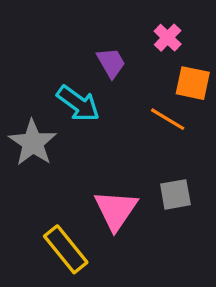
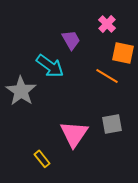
yellow rectangle: (66, 249) -> (42, 159), size x0.6

